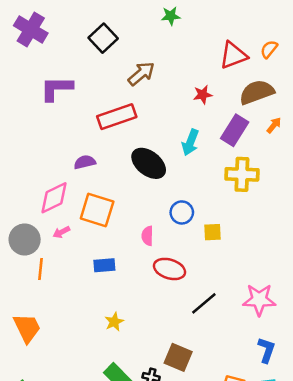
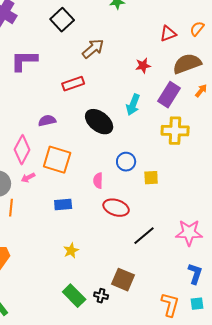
red triangle: (233, 55) -> (168, 34), size x0.7
red rectangle: (117, 117) -> (73, 84), size x0.7
pink diamond: (54, 198) -> (22, 150), turned -36

